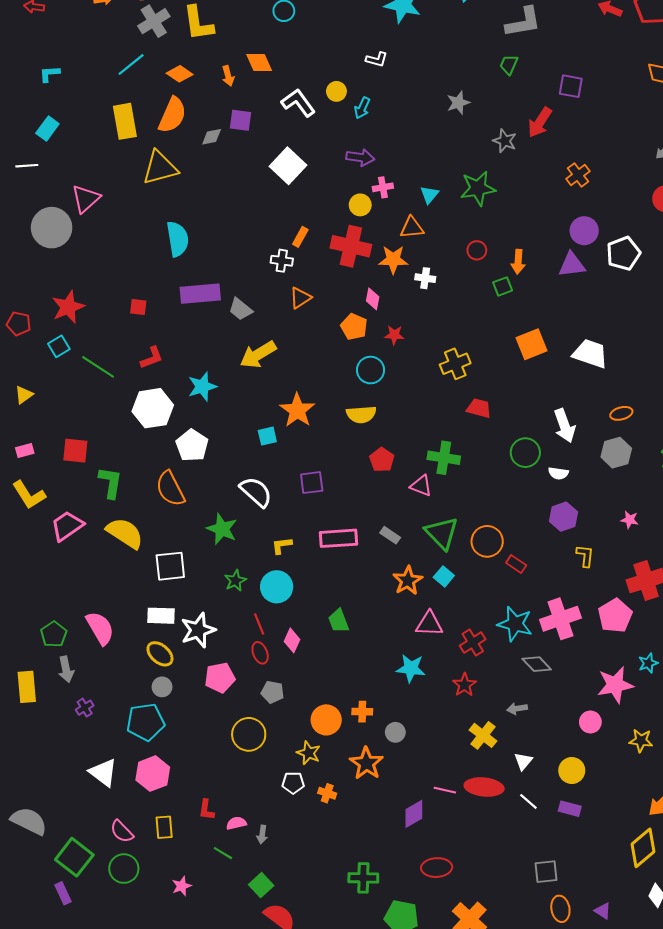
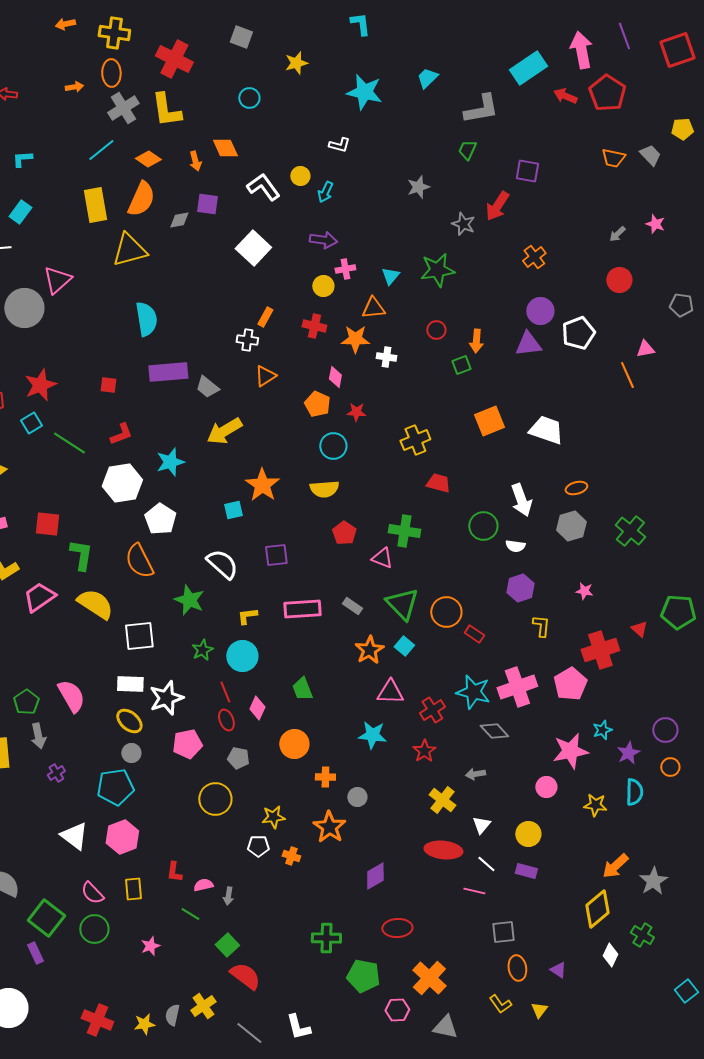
red cross: (351, 246) -> (314, 326), size x0.6
orange circle: (326, 720) -> (294, 744), moved
yellow star: (309, 753) -> (273, 817), turned -30
pink line: (445, 790) -> (474, 891), moved

